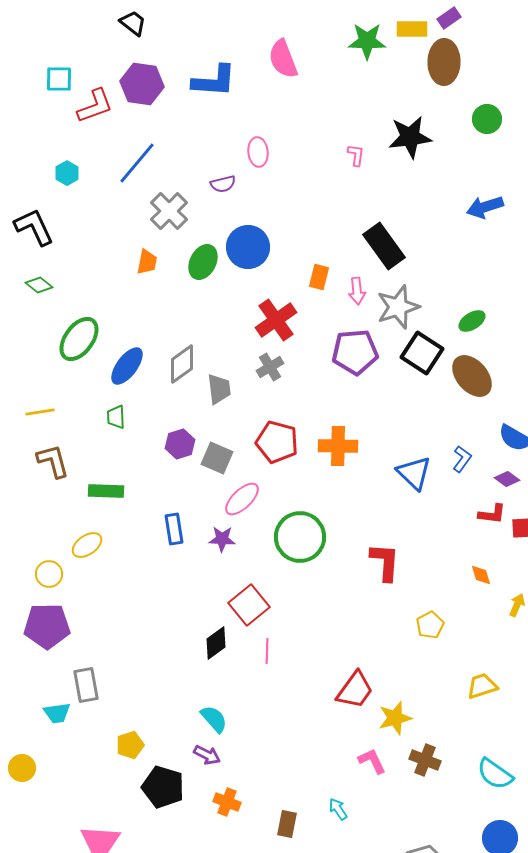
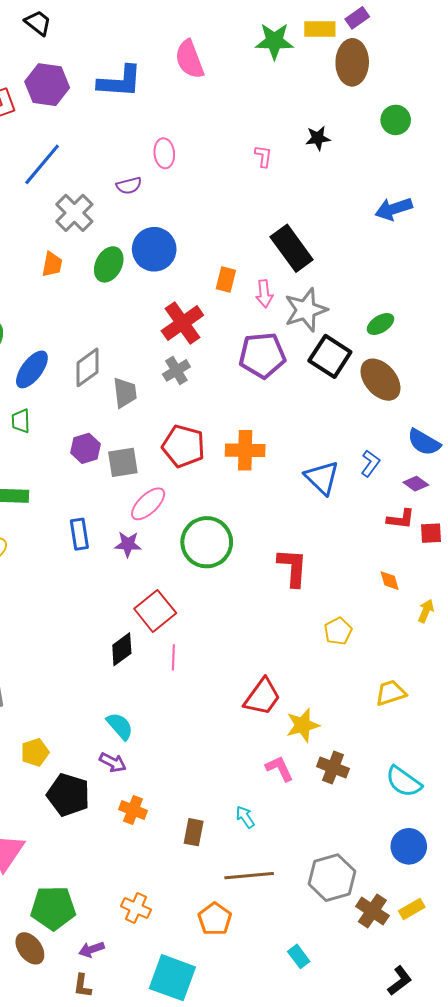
black star: (410, 137) -> (318, 138), size x0.6
gray square: (217, 458) -> (123, 462), turned -32

